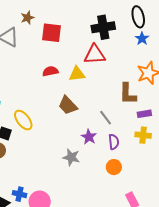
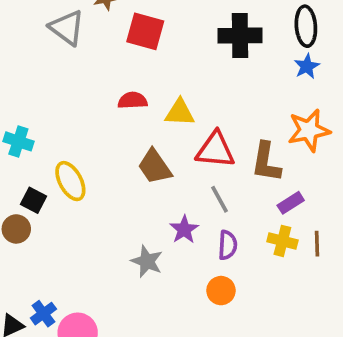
red triangle: (95, 55) -> (215, 150), moved
purple rectangle: (144, 114) -> (291, 203), turned -32
blue cross: (20, 194) -> (43, 314), turned 32

